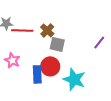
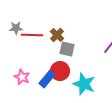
pink star: (12, 60) -> (22, 77), moved
blue rectangle: (37, 74) -> (47, 79), turned 42

